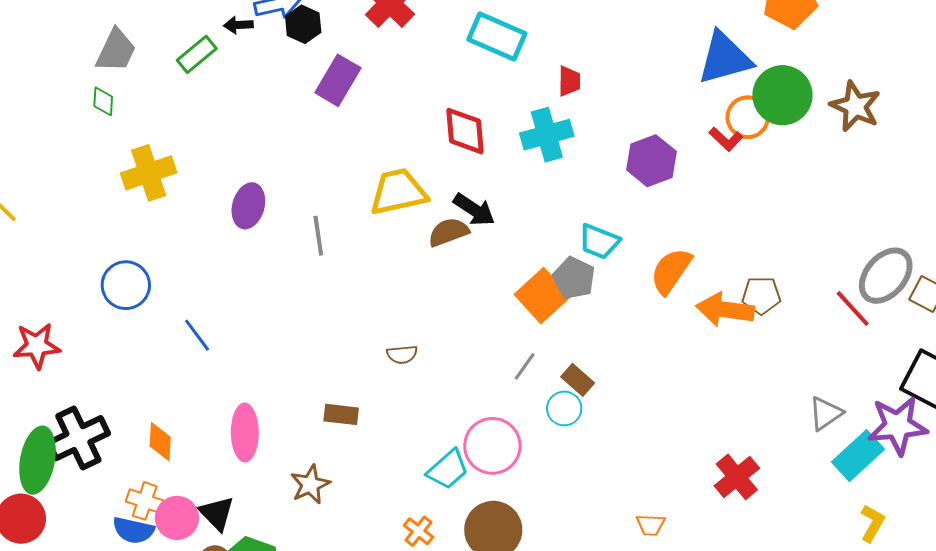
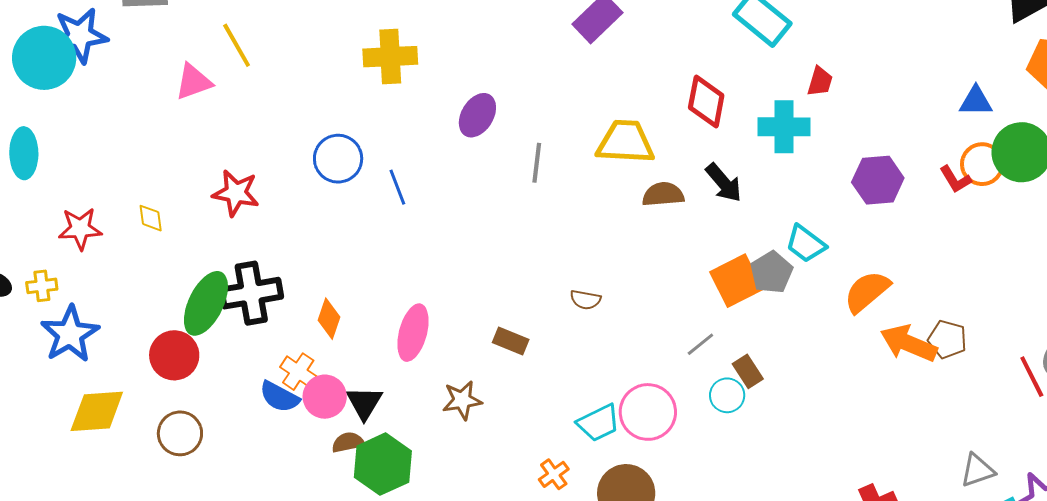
blue triangle: (725, 58) -> (976, 101), size x0.6
black arrow: (474, 210) -> (724, 183), moved
blue line: (197, 335) -> (397, 187), moved

